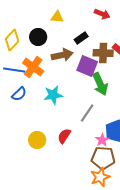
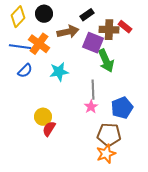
gray line: (87, 113) -> (93, 90), turned -36
red semicircle: (64, 136) -> (49, 129), moved
pink star: (102, 140) -> (91, 107), moved

